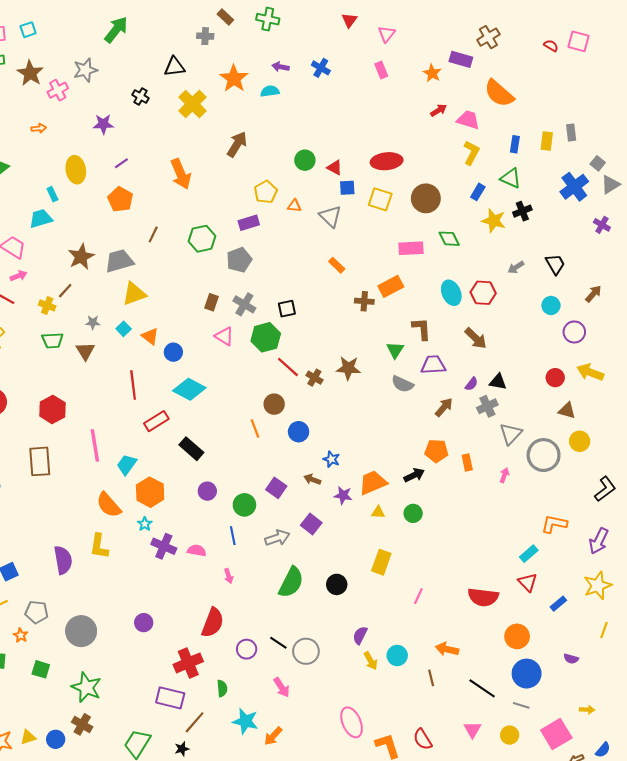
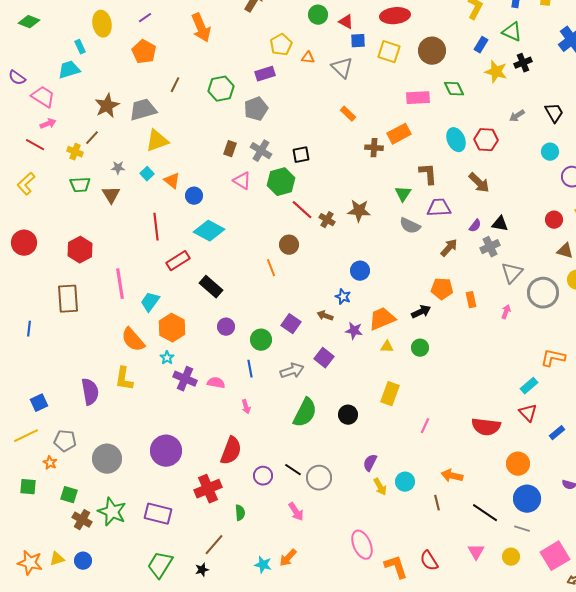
blue circle: (299, 432) -> (360, 271), moved
purple circle: (144, 623) -> (166, 451), size x1.8
purple rectangle: (170, 698) -> (158, 514), moved
cyan star: (245, 721) -> (263, 565), moved, size x0.7
brown cross: (82, 724) -> (82, 520), moved

